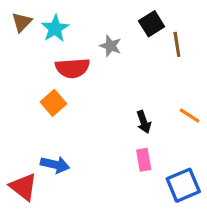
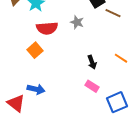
brown line: (177, 44) -> (113, 13), turned -56
gray star: (110, 46) -> (77, 22), moved
pink rectangle: (144, 160) -> (92, 86), turned -48

